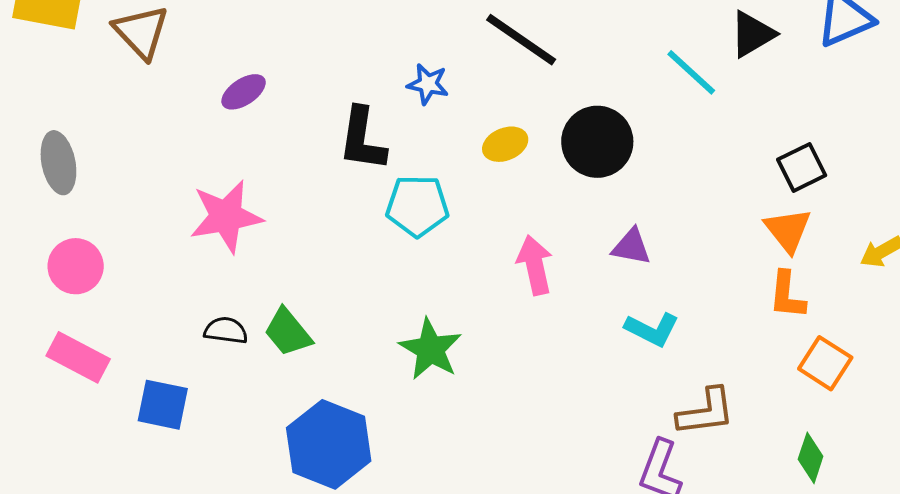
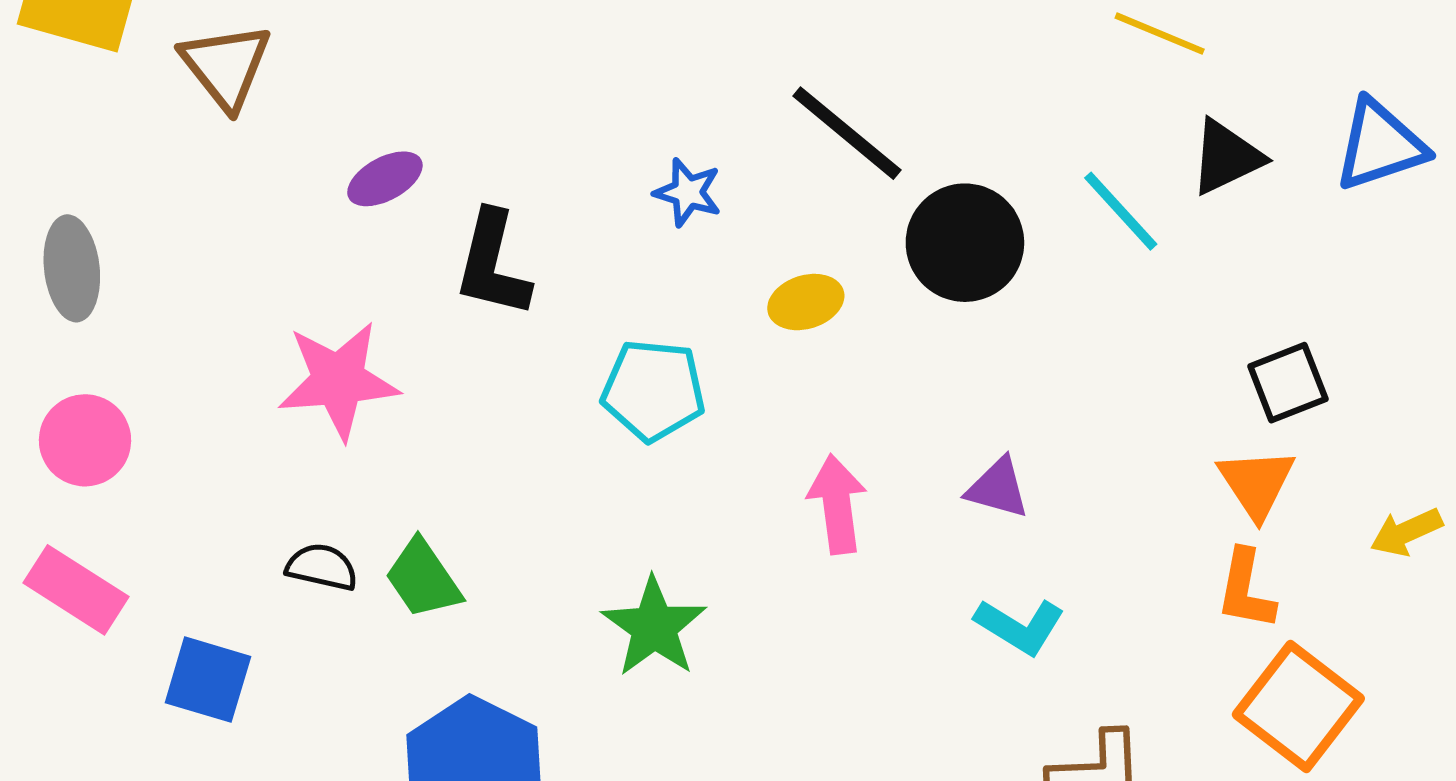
black L-shape: (362, 139) -> (493, 264), moved
black circle: (597, 142) -> (965, 243), moved
orange square: (825, 363) -> (1298, 706), size x1.4

